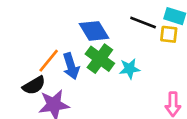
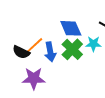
cyan star: (130, 69) -> (93, 44), moved
black semicircle: (34, 85) -> (21, 52), moved, turned 48

